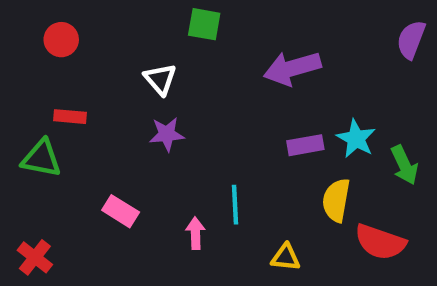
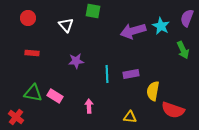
white triangle: (160, 79) -> (66, 25), moved
cyan star: (356, 139) -> (161, 26), moved
purple rectangle: (305, 145) -> (131, 74), moved
green triangle: (41, 158) -> (33, 93), moved
green arrow: (404, 165) -> (183, 50), moved
cyan line: (235, 205) -> (107, 74), moved

